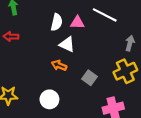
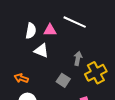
gray arrow: (130, 43) -> (78, 58), moved
orange arrow: (59, 65) -> (21, 78), moved

